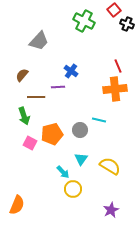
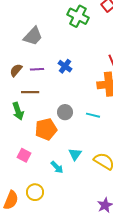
purple line: (58, 87) -> (37, 69), moved
gray circle: (80, 130) -> (65, 112), moved
pink square: (30, 143) -> (24, 155), moved
yellow circle: (73, 189) -> (35, 192), moved

